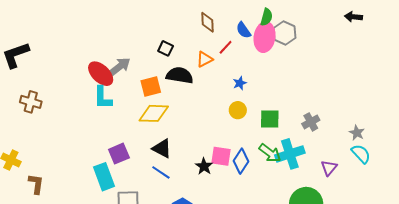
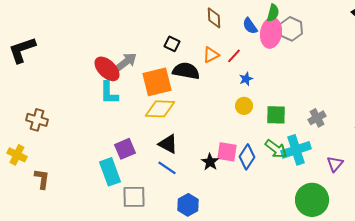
red line: (226, 47) -> (234, 56), moved
orange square: (151, 86) -> (157, 82), size x1.4
brown cross: (31, 102) -> (37, 120), moved

